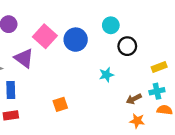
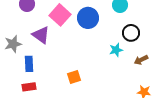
black circle: (127, 46) -> (131, 33), moved
brown arrow: (134, 99) -> (141, 60), moved

